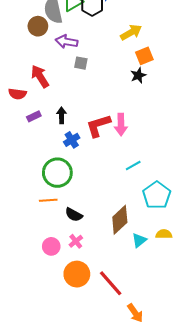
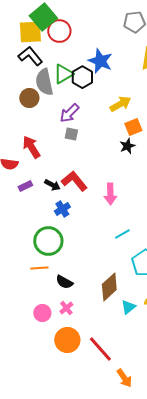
purple arrow: (67, 42) -> (69, 113), moved, turned -55
black arrow: (61, 115) -> (52, 185), turned 119
red L-shape: (98, 126) -> (74, 181), moved, turned 68

